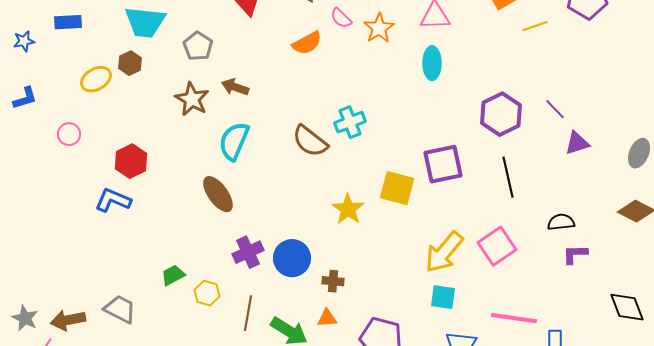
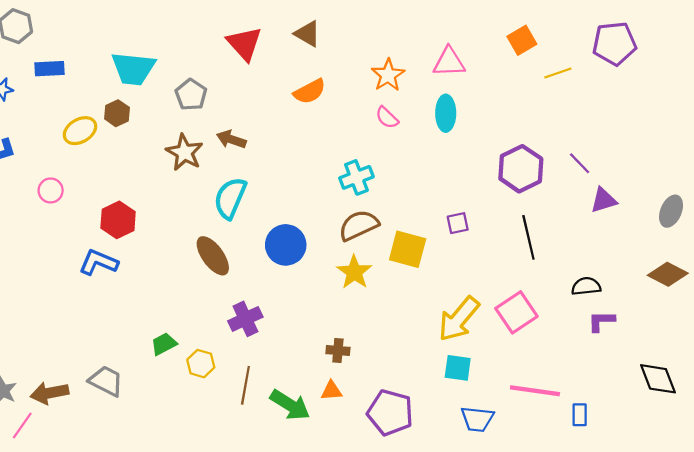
pink semicircle: (341, 18) -> (387, 118), moved
brown semicircle: (310, 141) -> (359, 225), moved, turned 117
purple square: (443, 164) -> (458, 223), size x0.5
blue circle: (292, 258) -> (286, 245), moved

